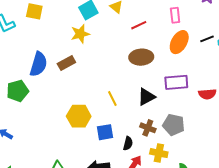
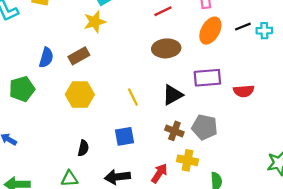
blue semicircle: (38, 64) -> (46, 58), size x0.7
yellow hexagon: (79, 116) -> (80, 95), moved
black semicircle: (128, 143) -> (83, 148), moved

